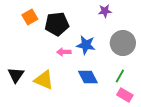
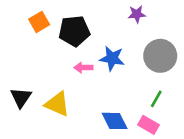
blue diamond: (88, 77) -> (115, 121), moved
pink rectangle: (125, 95) -> (148, 125), moved

